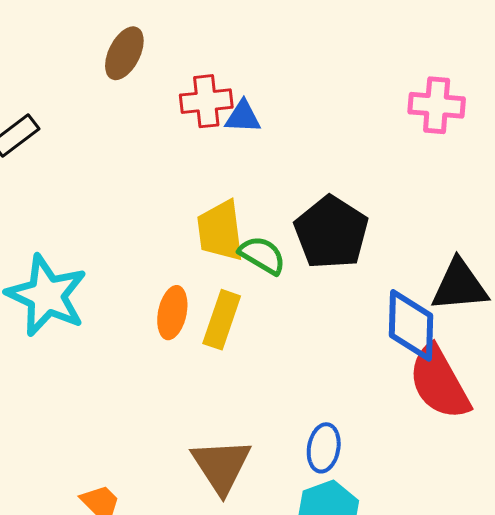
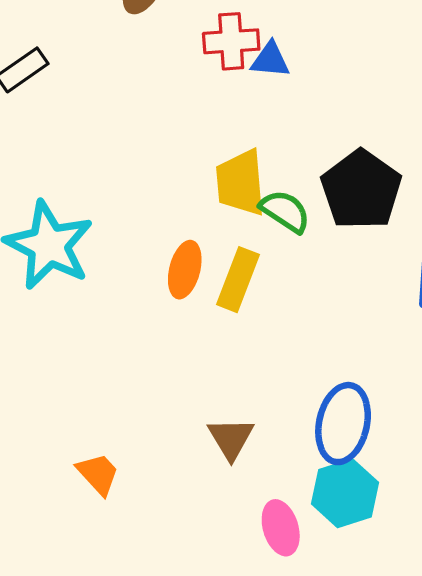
blue ellipse: (324, 448) -> (343, 424), size x1.5
brown triangle: (221, 466) -> (231, 438), size x0.7

